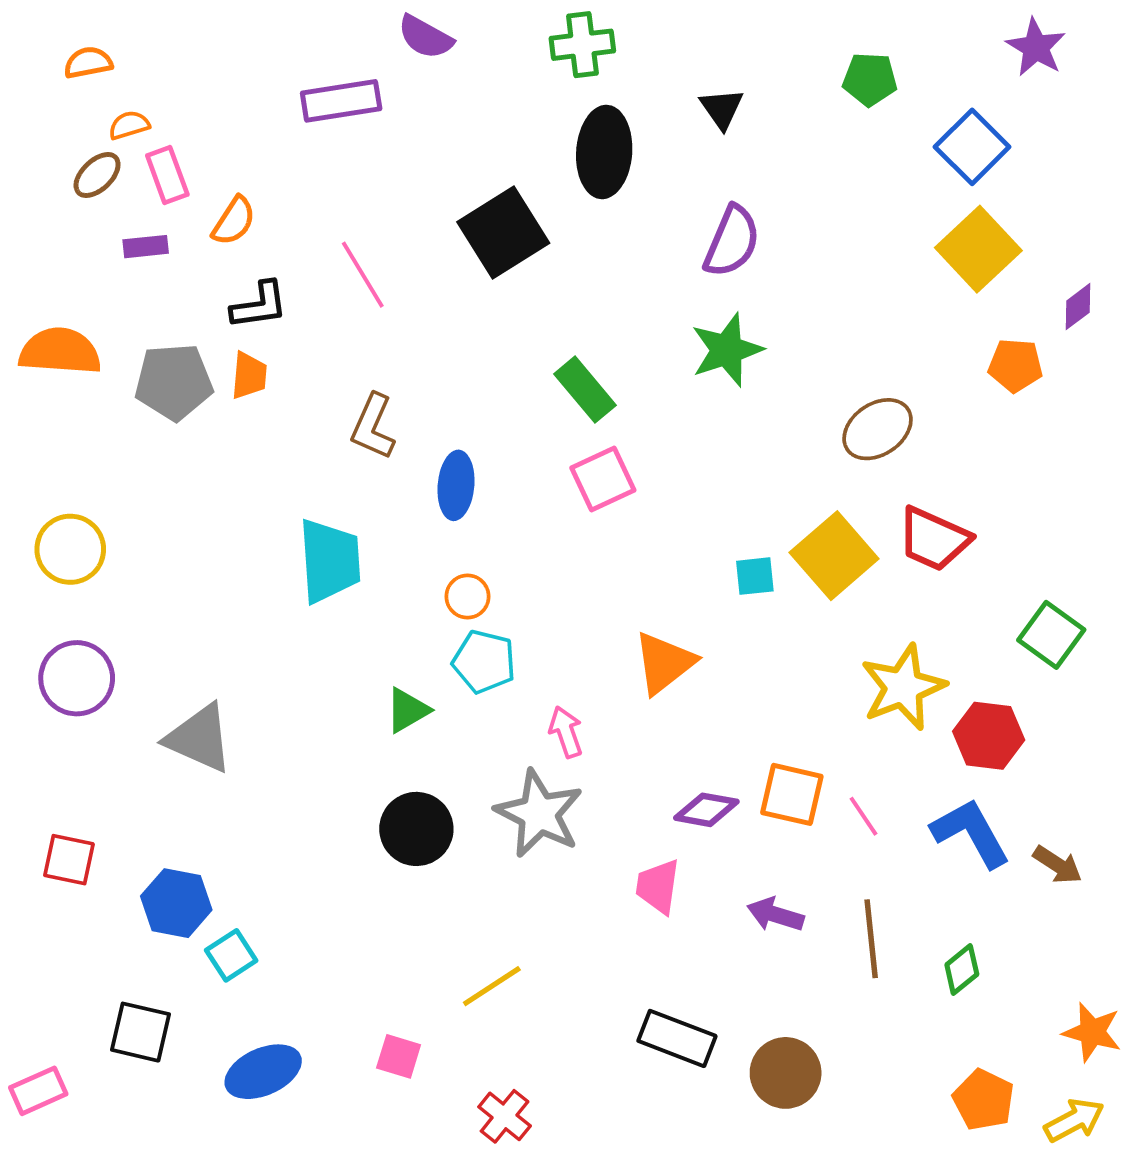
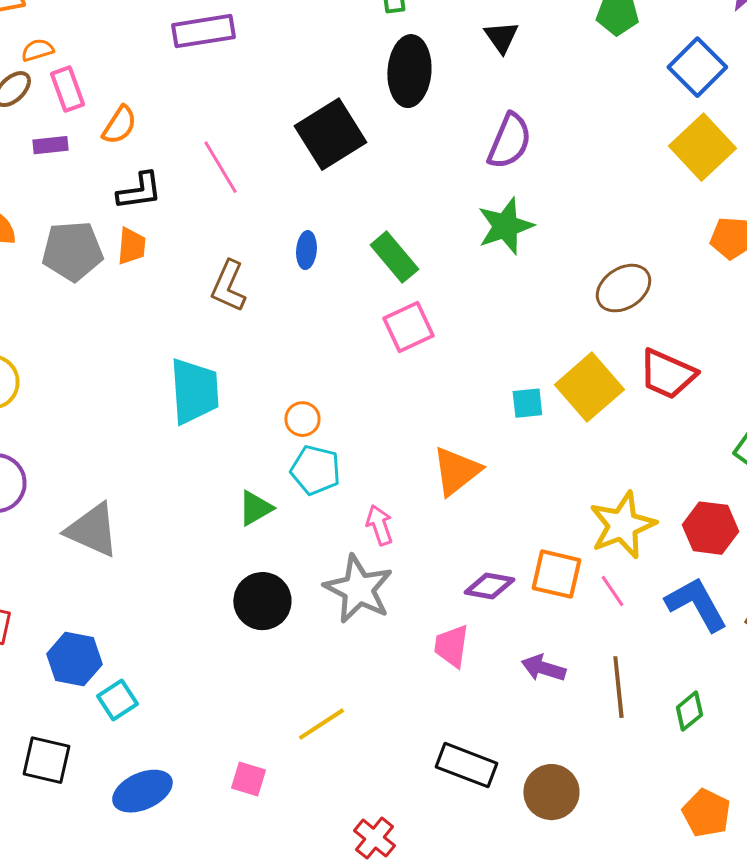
blue ellipse: (456, 485) -> (306, 250), moved, size x0.7
yellow star: (903, 687) -> (622, 525), moved
red cross: (505, 1116) -> (374, 838), moved

